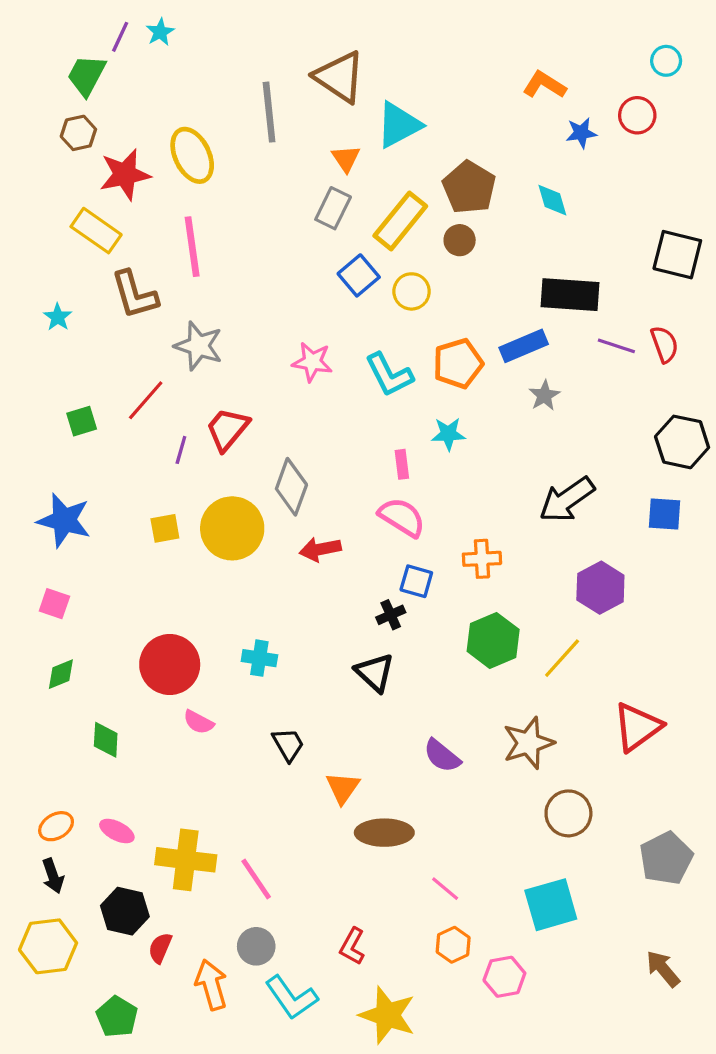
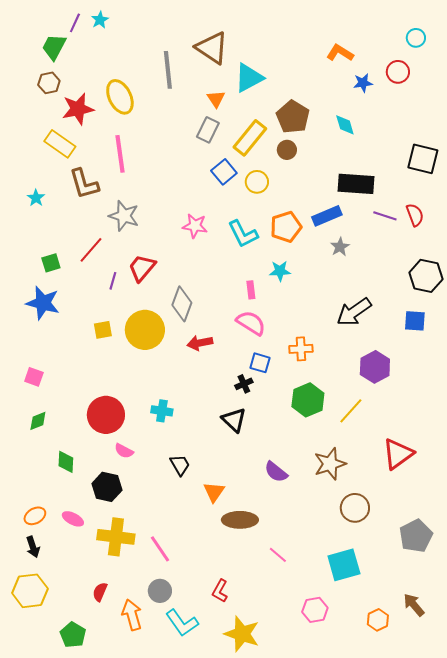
blue star: (64, 520) -> (43, 303), moved
black hexagon: (125, 911) -> (107, 487), moved
orange hexagon: (453, 945) -> (378, 620), moved

